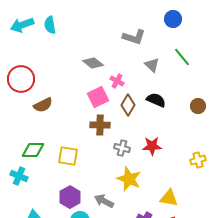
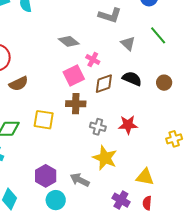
brown diamond: (128, 105) -> (104, 84), turned 40
brown circle: (198, 106) -> (164, 83), moved
yellow square: (68, 156) -> (44, 120), moved

